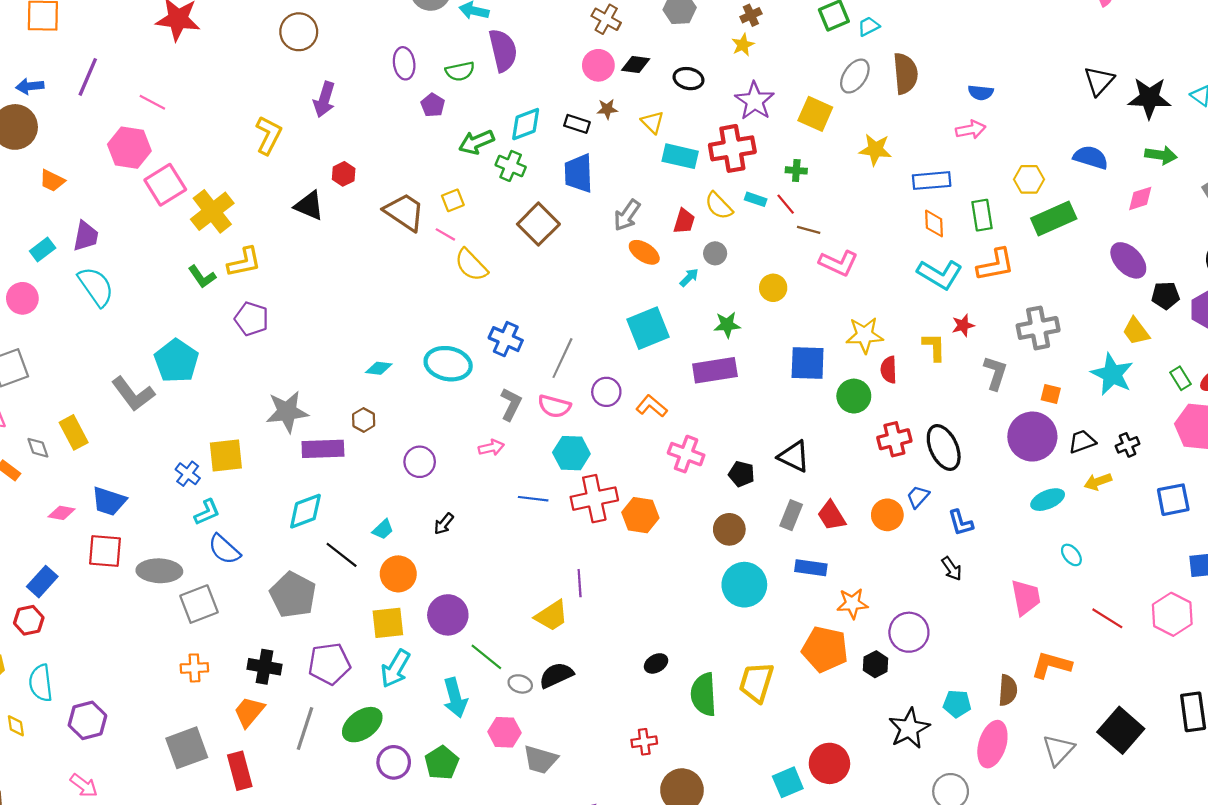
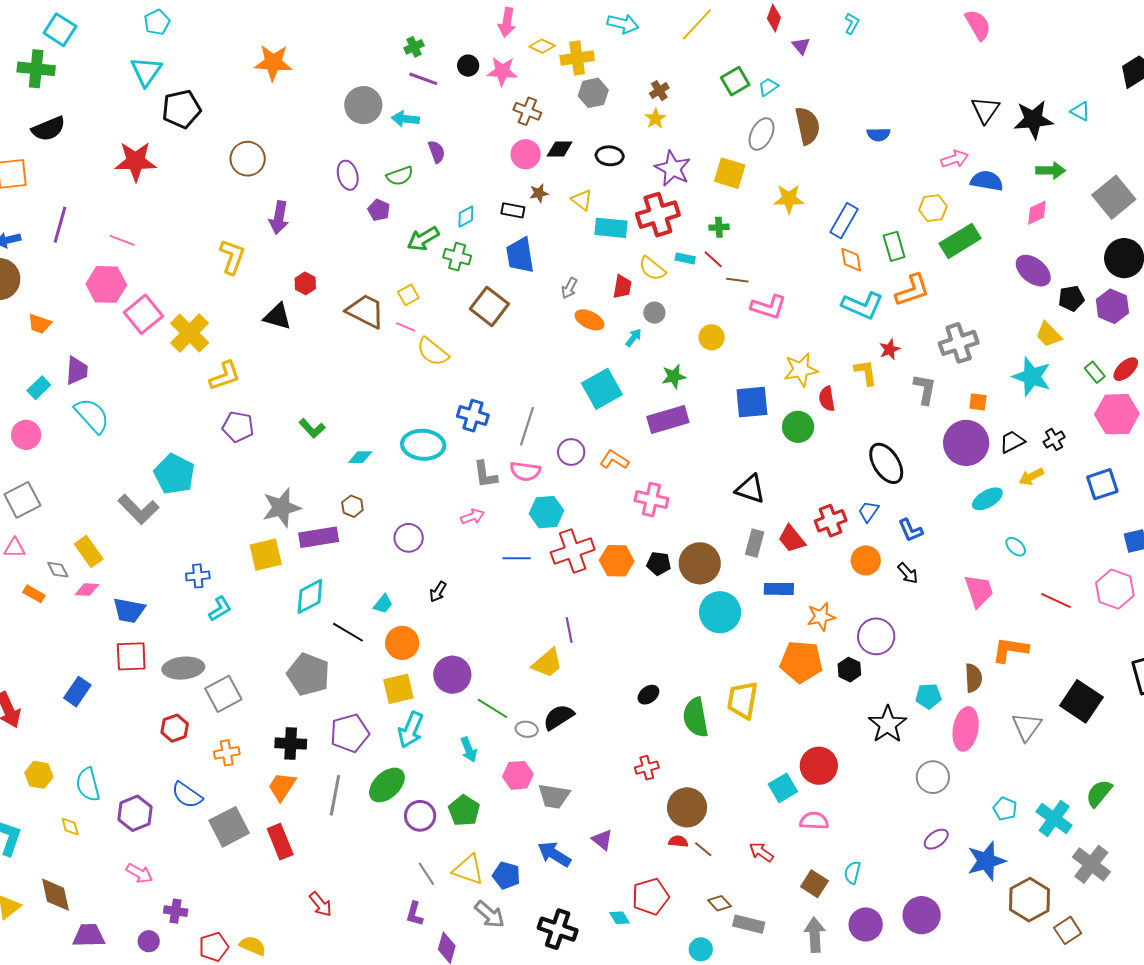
purple semicircle: (503, 50) -> (437, 152), size x0.6
cyan diamond: (526, 124) -> (466, 217), size x0.7
pink arrow: (971, 130) -> (955, 159), moved
blue rectangle: (932, 181) -> (844, 221), turned -48
gray arrow: (627, 215) -> (569, 288), size x0.7
green L-shape: (202, 277) -> (312, 428), moved
gray L-shape: (511, 404) -> (485, 474), turned 152
red cross: (894, 439) -> (831, 521), moved
yellow square: (226, 456) -> (266, 555), moved
blue cross: (188, 474) -> (198, 576), turned -35
black pentagon: (742, 474) -> (659, 564), moved
pink diamond: (62, 513) -> (87, 590), moved
orange circle: (887, 515) -> (866, 560), moved
brown circle: (729, 529) -> (700, 563), size x1.4
blue semicircle: (224, 549) -> (187, 795), moved
red hexagon: (29, 620) -> (175, 728), moved
cyan arrow: (455, 698) -> (469, 750), size x0.7

